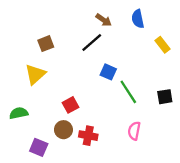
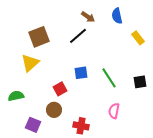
brown square: (46, 44) -> (39, 37), size x1.5
blue square: (108, 72) -> (81, 73), moved, turned -32
red cross: (88, 136) -> (81, 126), moved

